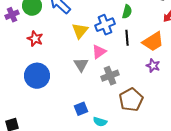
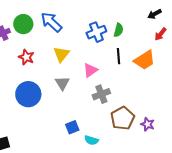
blue cross: (105, 25) -> (96, 32), moved
yellow triangle: (80, 31) -> (61, 54), moved
gray triangle: (81, 65) -> (62, 83), moved
purple star: (153, 66) -> (148, 124), moved

